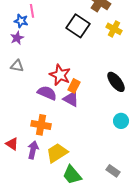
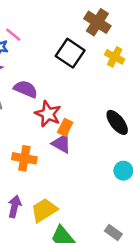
pink line: (32, 11) -> (13, 35), turned -40
purple semicircle: (47, 93) -> (26, 89), moved
orange cross: (41, 125) -> (24, 158), moved

